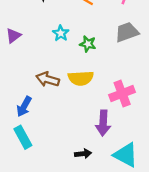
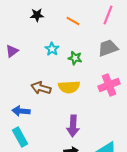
pink cross: (122, 94) -> (109, 85), moved
blue arrow: (24, 107) -> (21, 111), turned 66
purple arrow: (103, 123) -> (73, 126), moved

